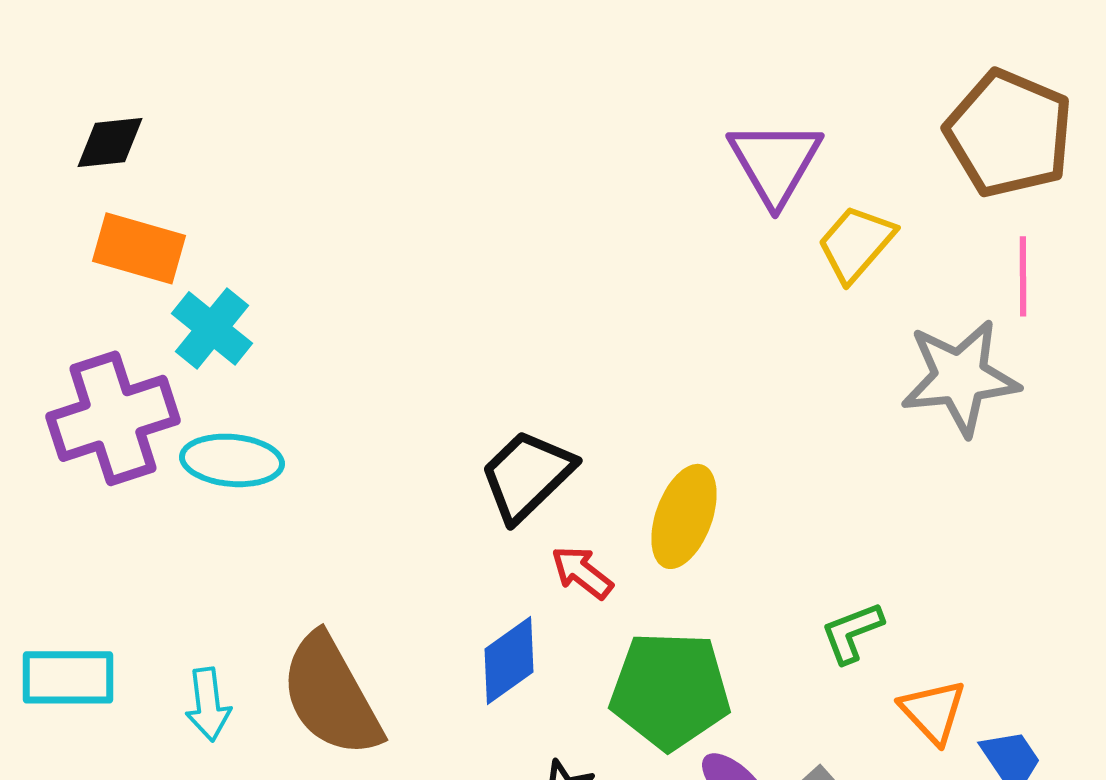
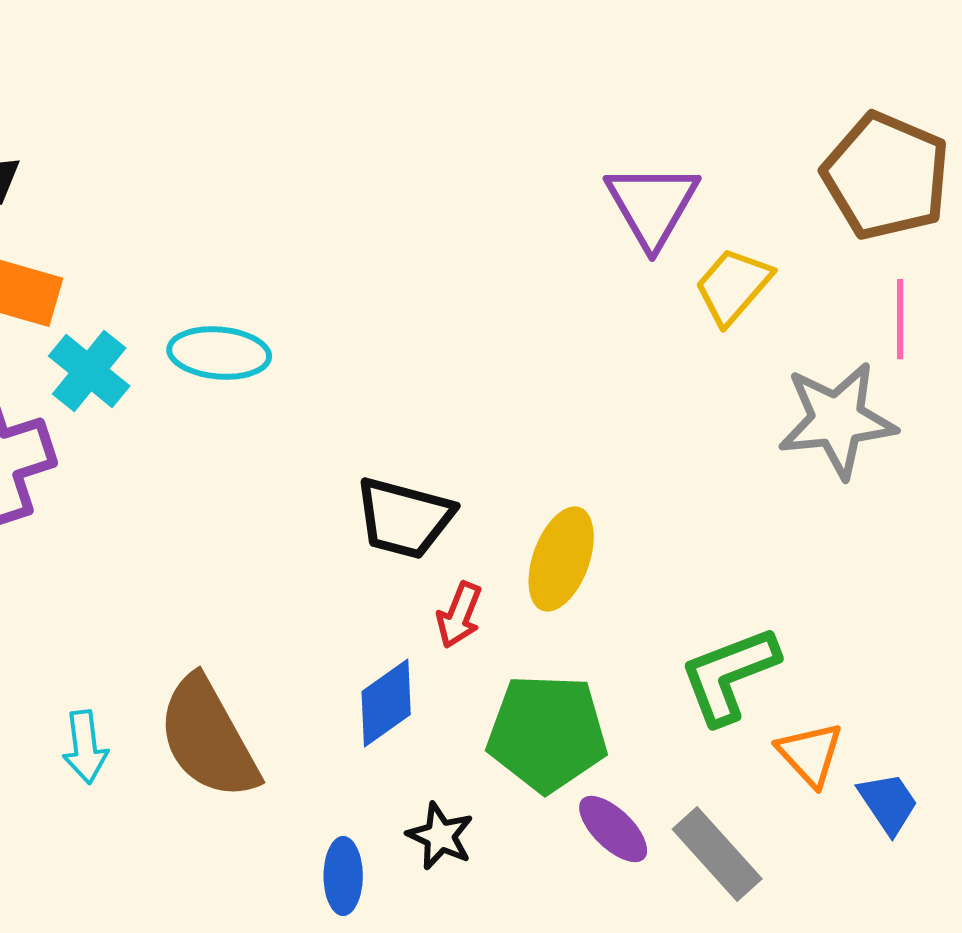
cyan ellipse: (232, 460) -> (219, 353), moved
black trapezoid: (527, 475) -> (404, 518), turned -121
red arrow: (582, 572) -> (459, 615), turned -106
green L-shape: (852, 632) -> (729, 675), size x1.6

